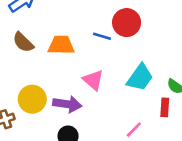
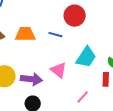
blue line: (102, 36) -> (55, 35), moved
pink triangle: (93, 80) -> (58, 70), moved

